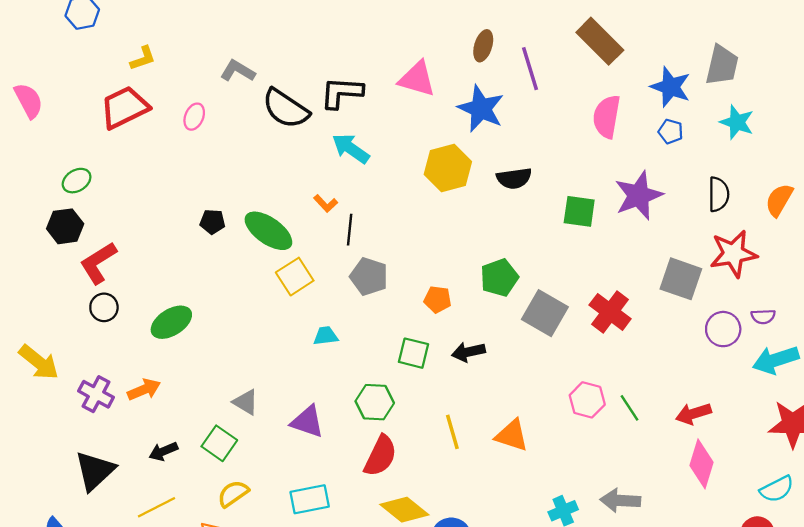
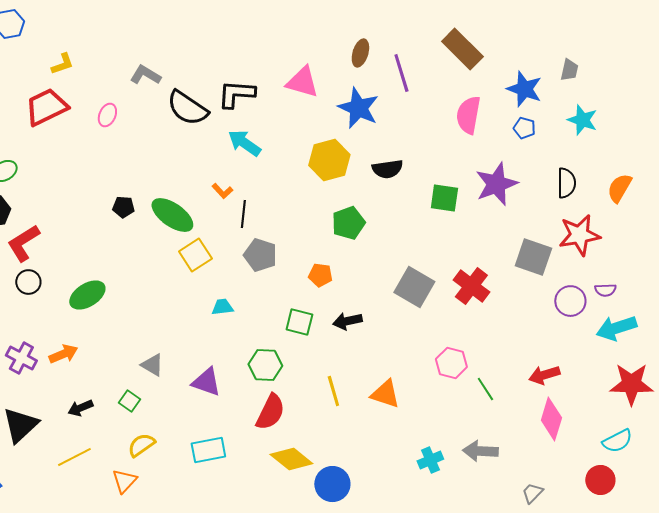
gray trapezoid: (722, 65) -> (569, 70), size x0.6
green pentagon: (499, 278) -> (348, 223), moved
green line: (629, 408) -> (485, 389), moved
green square: (219, 443) -> (129, 401), size x0.7

